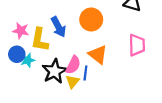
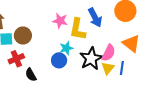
blue circle: (17, 54) -> (59, 60), moved
blue line: (85, 73) -> (122, 68), moved

